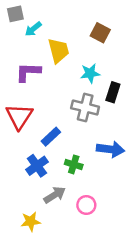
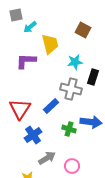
red triangle: (19, 116) -> (20, 109), moved
blue rectangle: (51, 137) -> (51, 106), moved
green cross: (74, 164) -> (69, 129), moved

